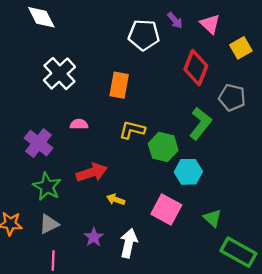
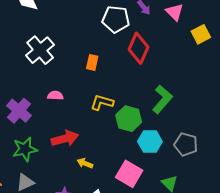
red diamond: (196, 68) -> (139, 48), moved
orange rectangle: (119, 85) -> (92, 62), size x0.7
gray pentagon: (232, 98) -> (186, 144), moved
green star: (47, 187) -> (25, 149), turned 30

